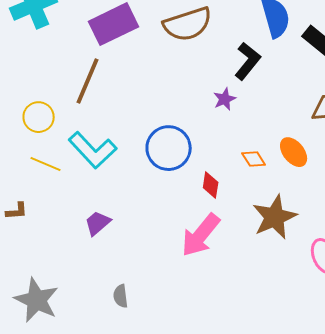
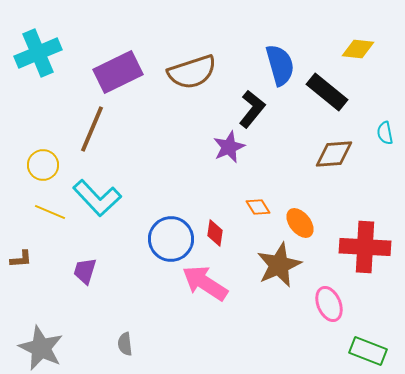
purple star: (225, 99) -> (229, 147), size x1.4
blue circle: (169, 148) -> (171, 239), moved
orange ellipse: (294, 152) -> (300, 223), moved
purple trapezoid: (98, 223) -> (85, 271), moved, turned -32
pink arrow: (201, 235) -> (205, 283), turned 84

